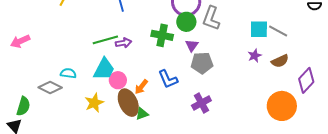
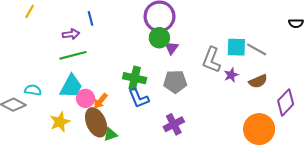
gray L-shape: (211, 18) -> (211, 60), moved
green cross: (162, 35) -> (135, 78), moved
purple arrow: (124, 43) -> (71, 34), moved
purple triangle: (192, 46) -> (172, 48), moved
orange arrow: (141, 87) -> (100, 101), moved

